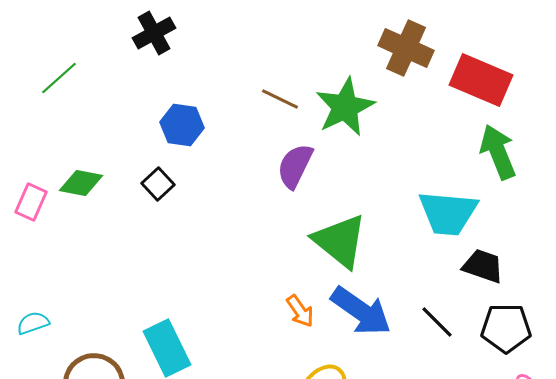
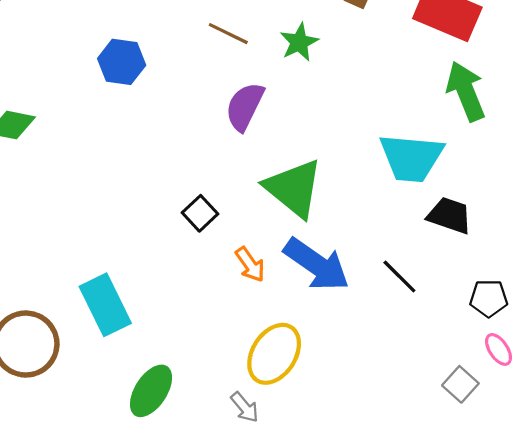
green star: (345, 107) -> (299, 42), size x0.6
black square: (158, 184) -> (200, 213), moved
black pentagon: (506, 328) -> (489, 298), moved, size x0.7

